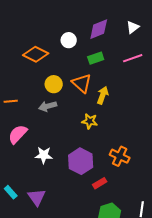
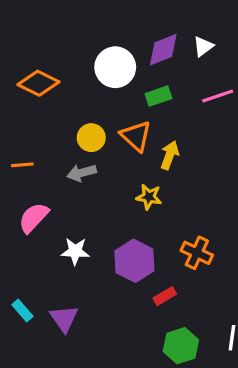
white triangle: (133, 27) -> (203, 46), moved
white circle: (69, 40) -> (115, 67), size x1.6
orange diamond: (36, 54) -> (38, 83), moved

